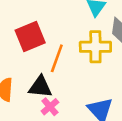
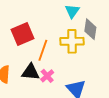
pink cross: (50, 107) -> (47, 76), moved

